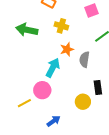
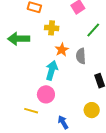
yellow circle: (83, 102) -> (92, 110), moved
yellow line: (24, 103) -> (31, 111), turned 56
blue arrow: (53, 121) -> (63, 122), turned -72

